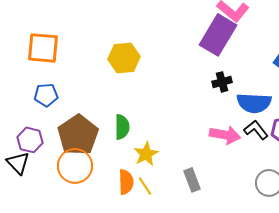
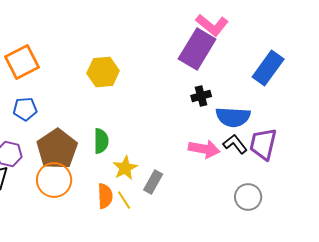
orange square: (43, 48) -> (22, 62), turned -32
gray rectangle: (192, 180) -> (153, 182), moved, turned 50

